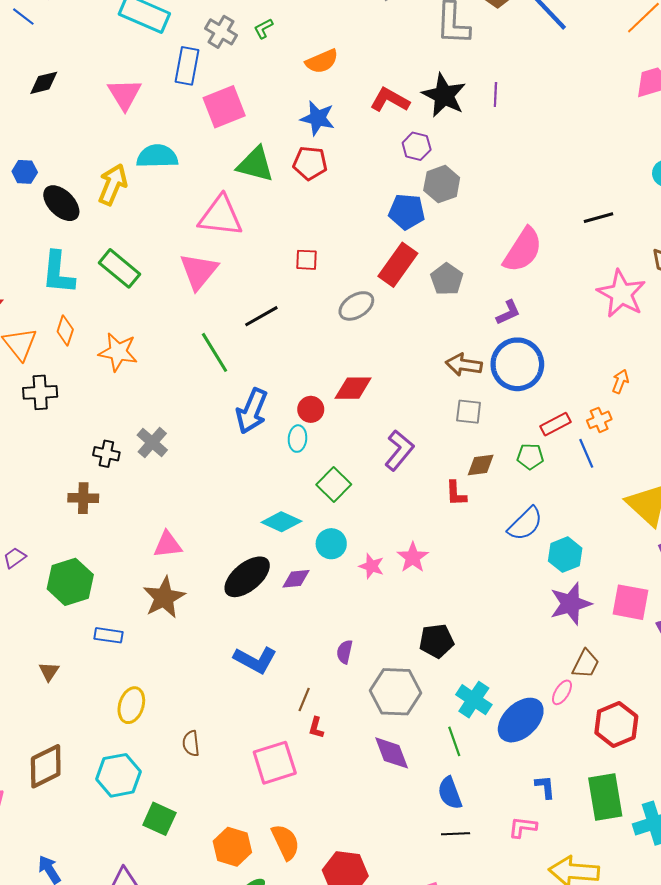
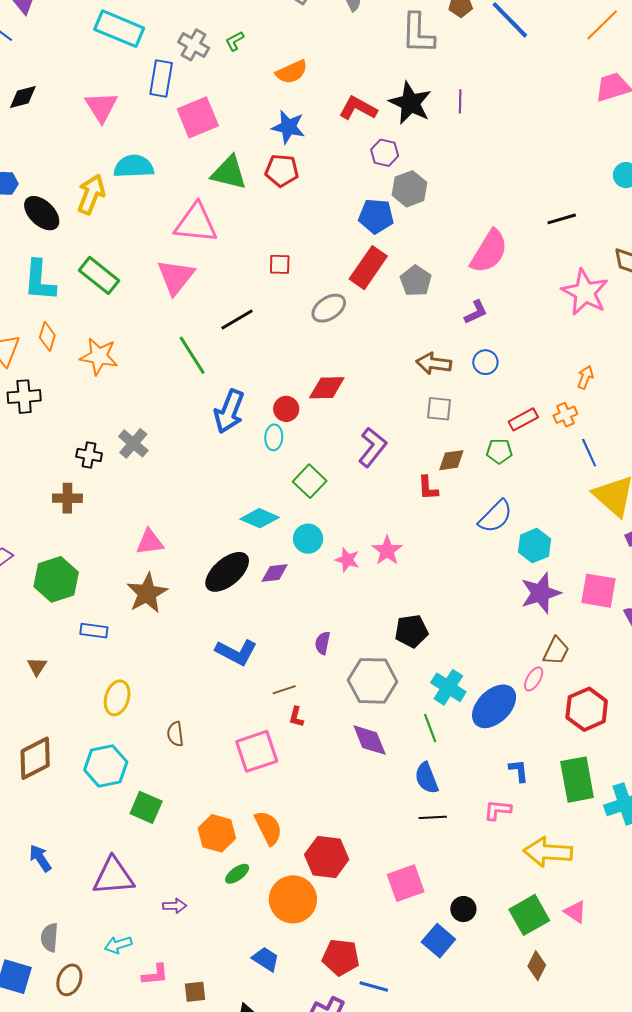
blue circle: (517, 364) -> (485, 362), size x0.5
blue line: (586, 453) -> (589, 453), moved
brown line: (304, 699) -> (284, 690), turned 50

